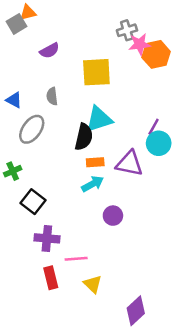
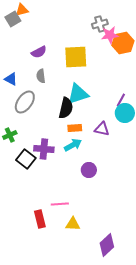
purple semicircle: (49, 51) -> (39, 52), moved
purple triangle: (129, 164) -> (102, 129), size x0.7
purple cross: (47, 238) -> (44, 149), moved
yellow triangle: (93, 284) -> (73, 224), turned -42

